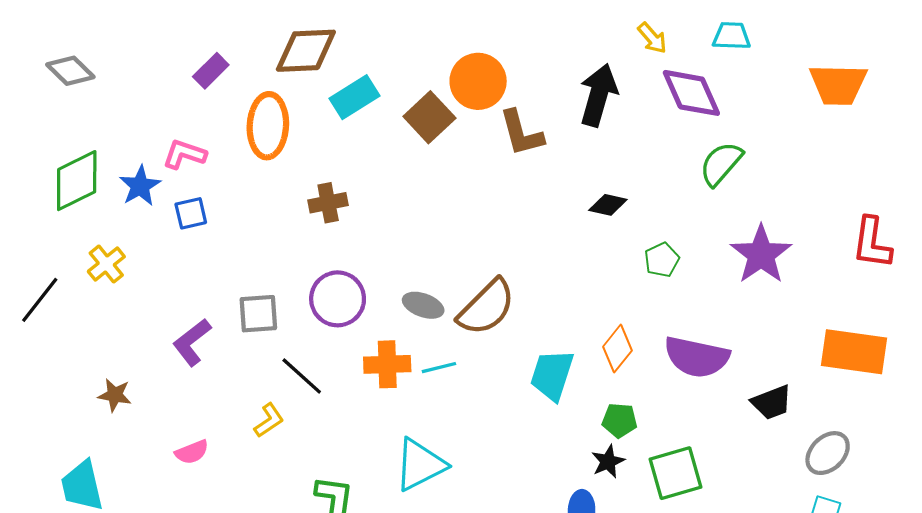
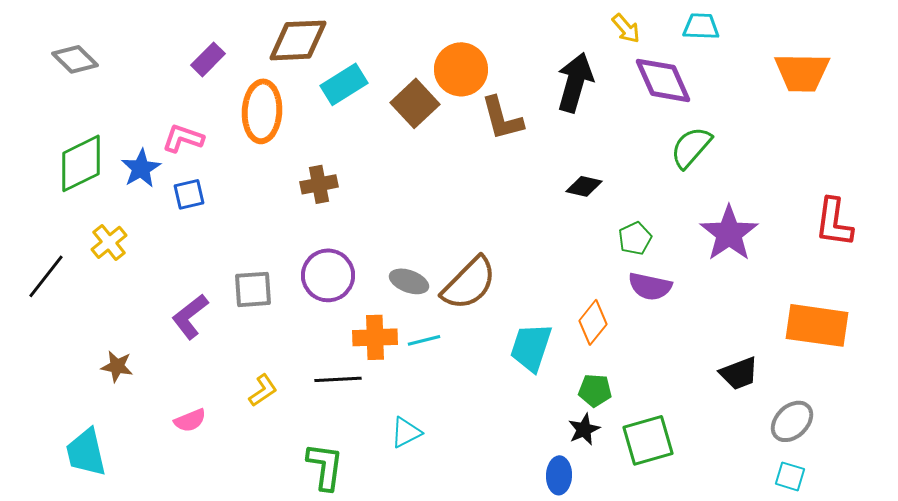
purple semicircle: (697, 357) -> (650, 286), moved, size x0.7
black line: (302, 376) -> (338, 379), moved, turned -45
cyan triangle: (420, 465) -> (406, 432), size x0.6

